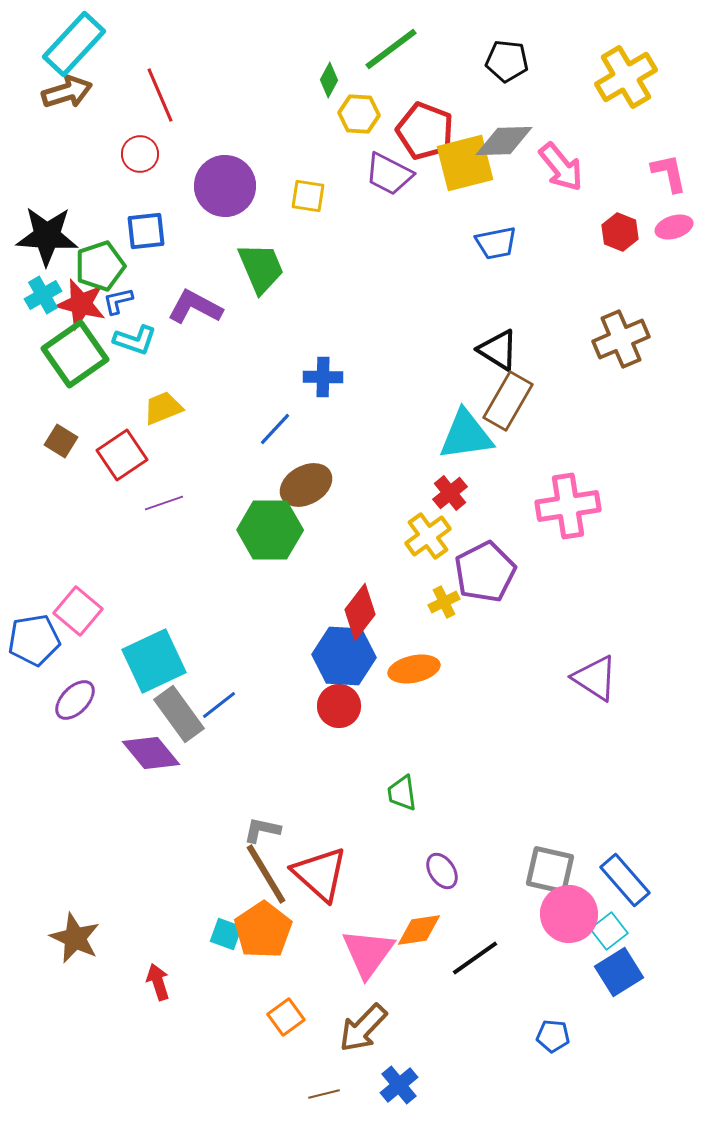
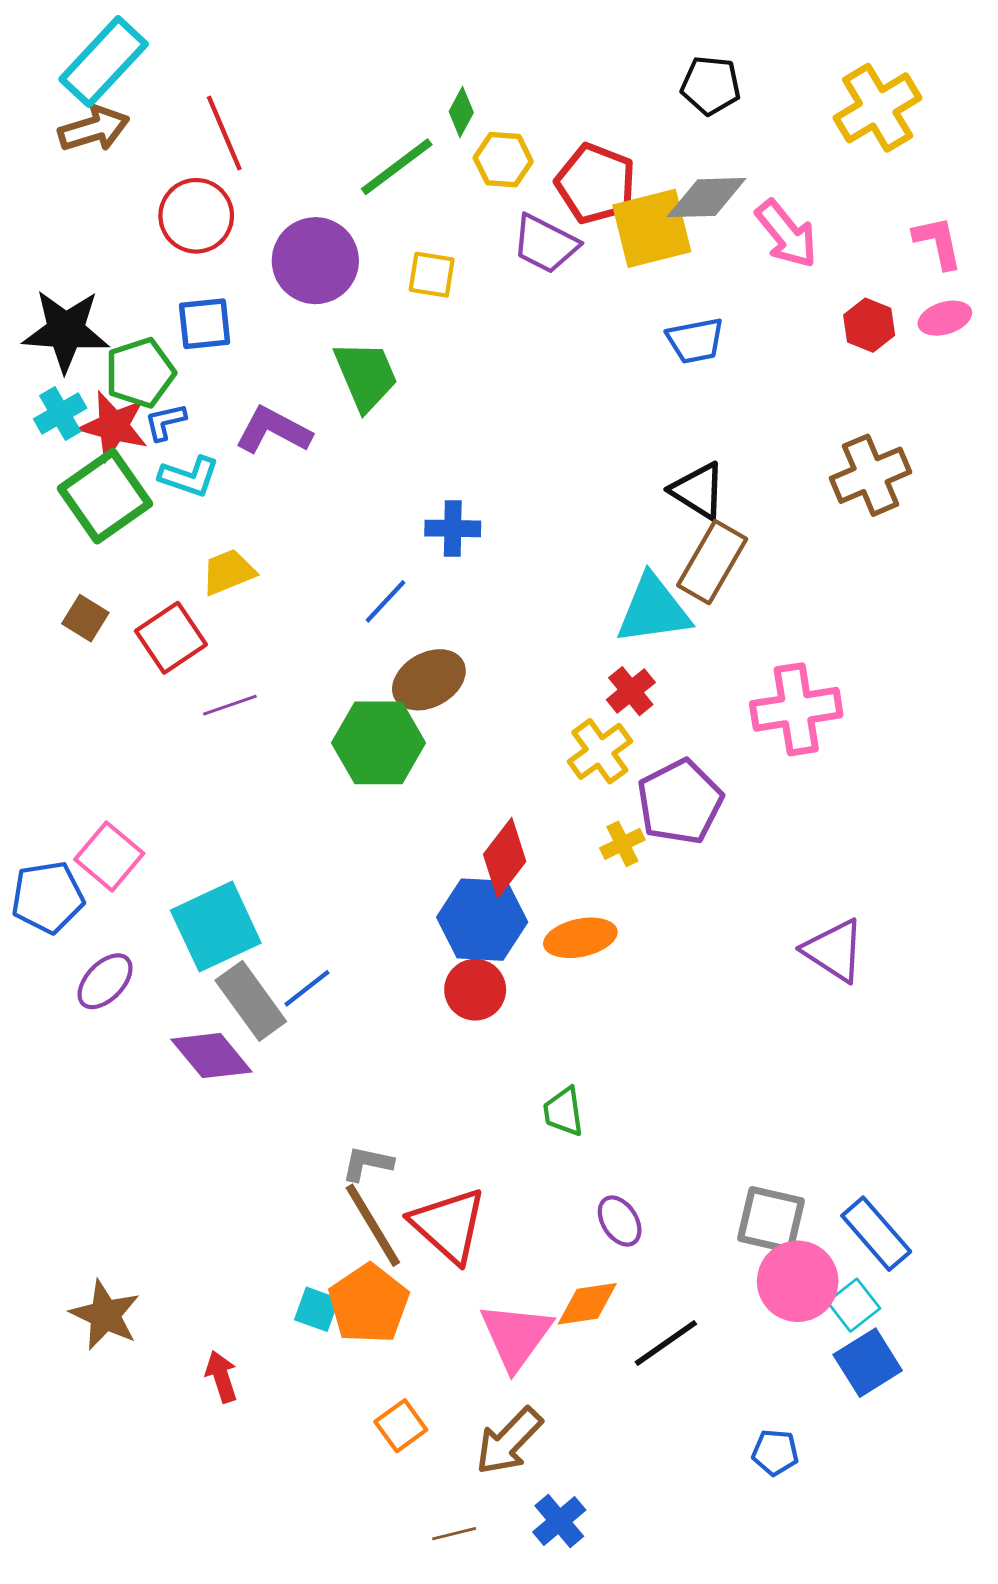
green line: (391, 49) -> (397, 167), moved
red circle: (140, 154) -> (196, 216), size x1.4

